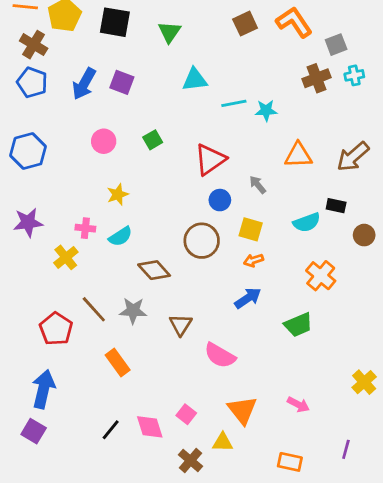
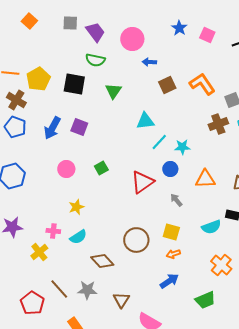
cyan triangle: (195, 80) -> (145, 121), moved
cyan line: (234, 103) -> (159, 142), turned -36
blue circle: (220, 200) -> (170, 169), moved

